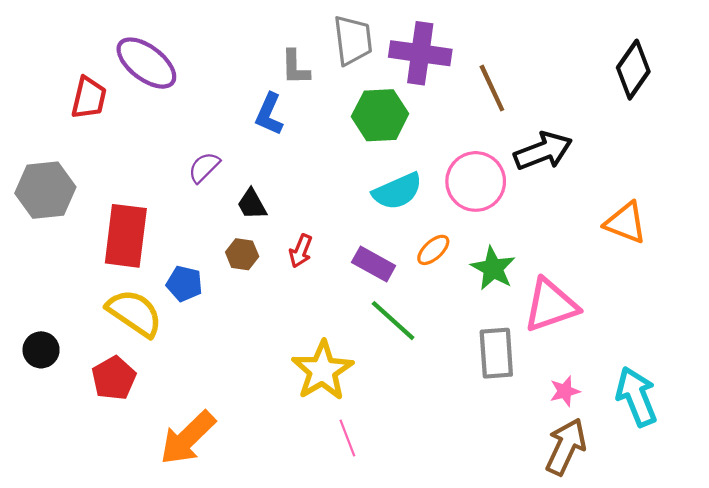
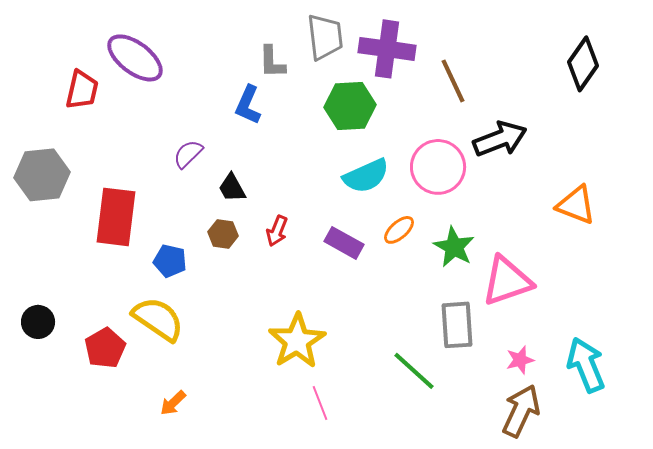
yellow semicircle: (134, 313) -> (158, 319), moved
green line: (393, 321) -> (414, 371), moved
orange arrow: (188, 438) -> (173, 403), size x0.5

